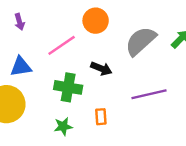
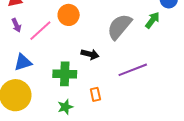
orange circle: (96, 21) -> (69, 15), moved
pink line: (62, 45) -> (40, 31), moved

